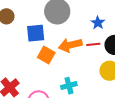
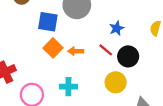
red line: (93, 44) -> (106, 50), turned 32
orange arrow: (70, 45) -> (76, 51), moved, size x0.6

